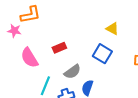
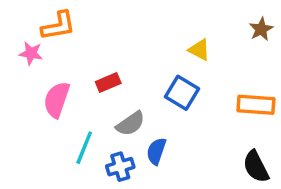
pink semicircle: (29, 58) -> (57, 100), turned 50

